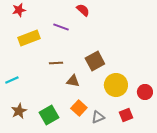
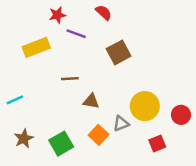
red star: (19, 10) -> (57, 15), moved
brown square: (95, 61) -> (119, 52), moved
gray triangle: (98, 117) -> (121, 124), moved

